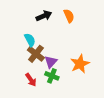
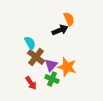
black arrow: (44, 16) -> (60, 30), moved
orange star: (80, 64) -> (67, 67), moved, turned -30

